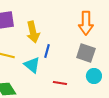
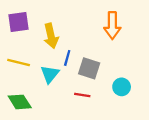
gray square: (86, 53) -> (89, 68), moved
cyan triangle: (32, 65) -> (50, 74), turned 30

